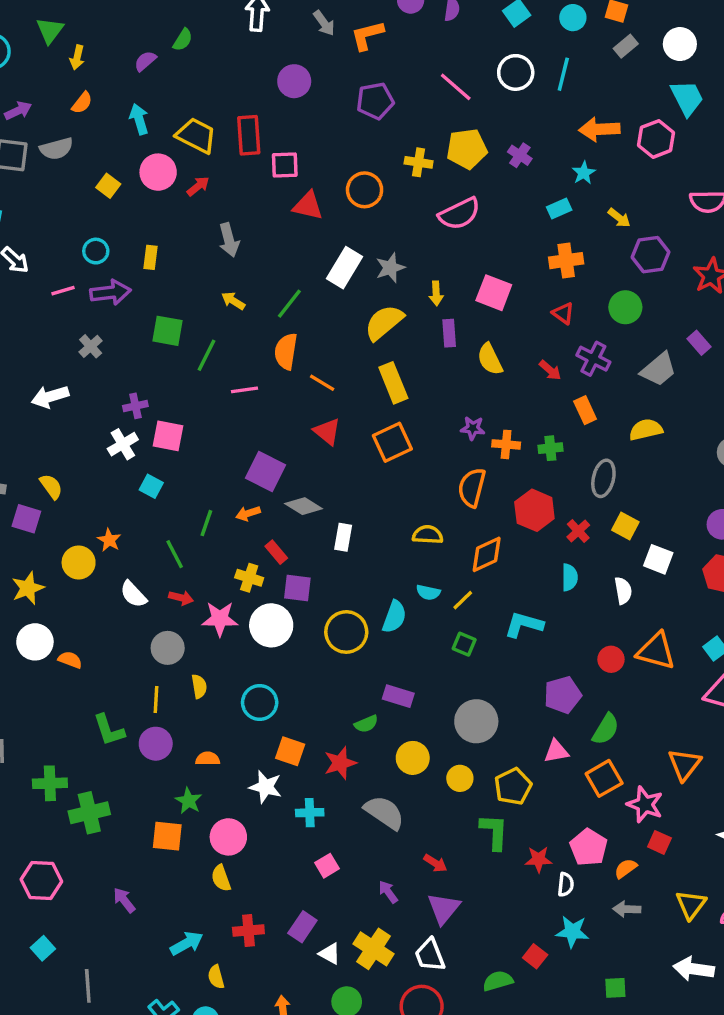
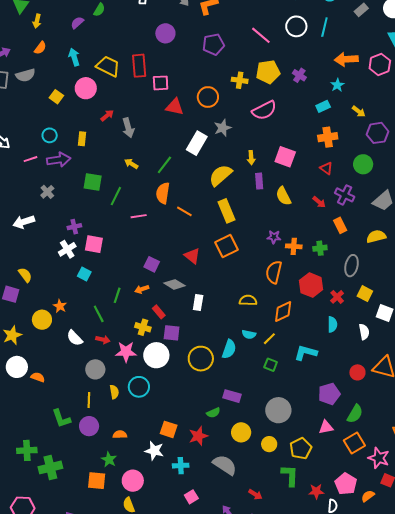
red arrow: (198, 186) -> (107, 116), moved
gray star: (390, 268) -> (223, 128), moved
red triangle: (327, 432) -> (192, 256), moved
purple square: (266, 471) -> (152, 264), size x0.7
cyan circle: (260, 702) -> (139, 387), moved

